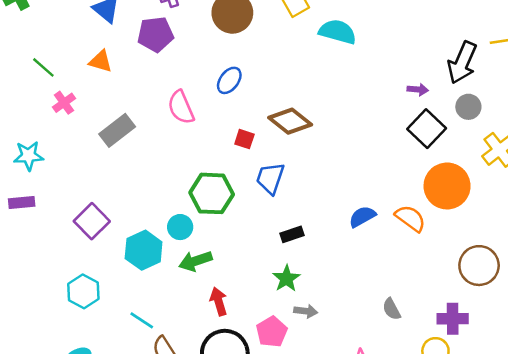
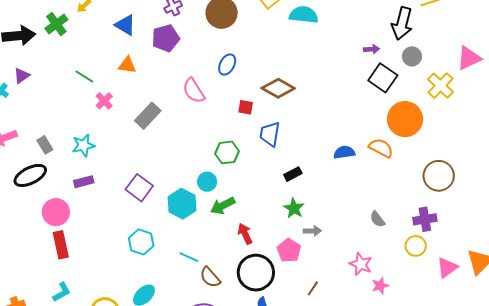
green hexagon: (212, 193) -> (227, 152), size x0.7
blue semicircle: (362, 217) -> (344, 152), turned 30

